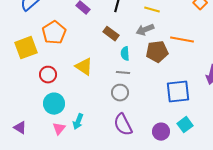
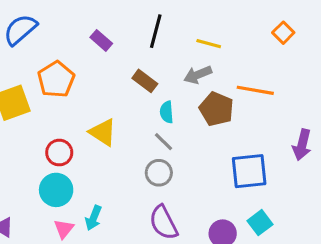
brown pentagon: (157, 52) -> (216, 109), turned 30
gray line: (123, 73) -> (163, 142), turned 40
red circle: (48, 75) -> (59, 153), moved

